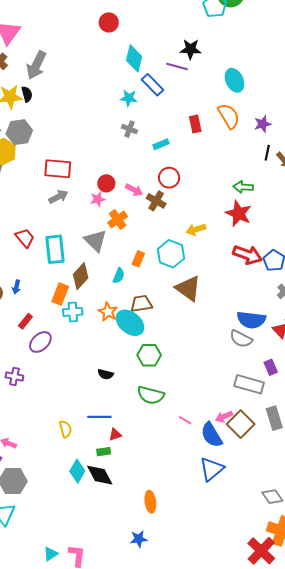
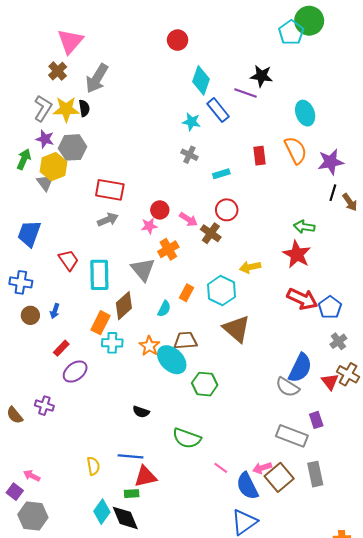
purple star: (263, 124) -> (331, 162), size x1.4
blue semicircle: (251, 320) -> (300, 368), turned -76
green hexagon: (149, 355) -> (205, 384), moved
red triangle: (115, 435) -> (145, 477), size x1.6

